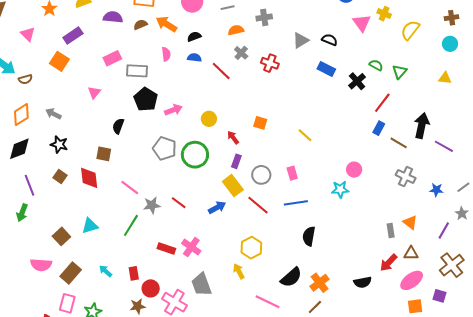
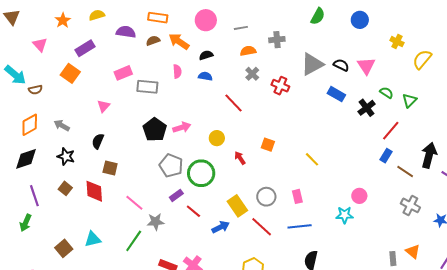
pink triangle: (362, 23) -> (366, 66), moved
gray triangle: (301, 40) -> (312, 64), size x1.4
red line: (221, 71) -> (234, 103), moved
black pentagon: (146, 99) -> (155, 130), moved
black semicircle: (118, 126) -> (98, 141), moved
purple rectangle: (236, 161) -> (176, 195), moved, turned 32
red line: (179, 203) -> (193, 211), moved

